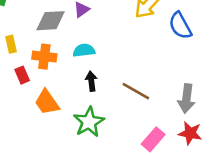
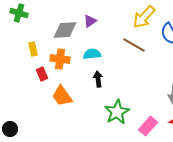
brown line: (136, 91) -> (134, 45), moved
green star: (89, 122) -> (117, 112), moved

